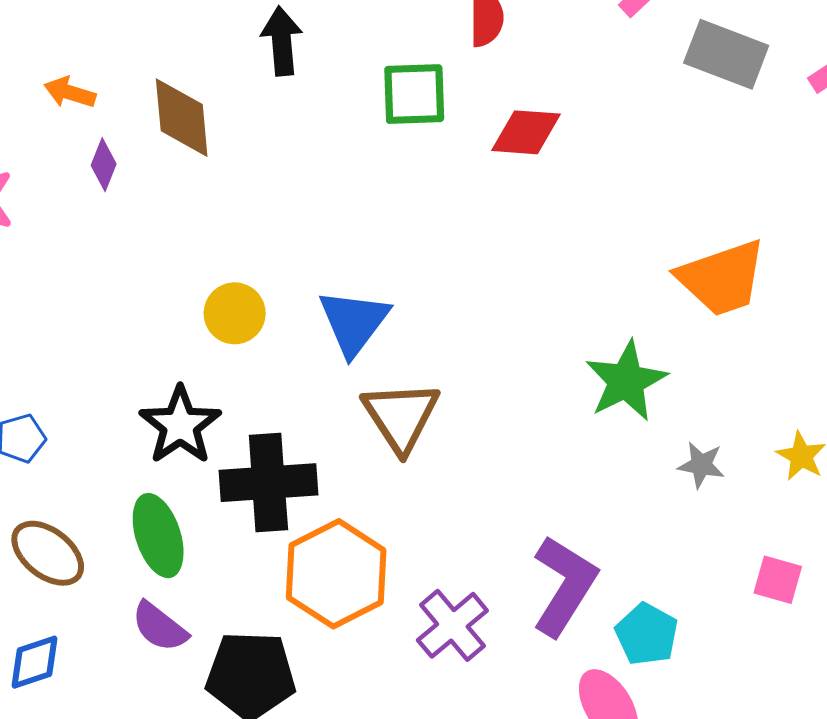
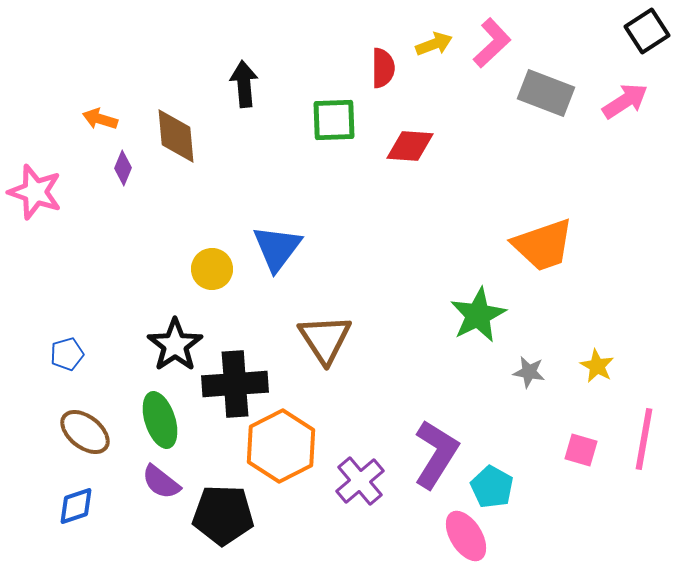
blue triangle: (354, 322) -> (277, 248), moved

